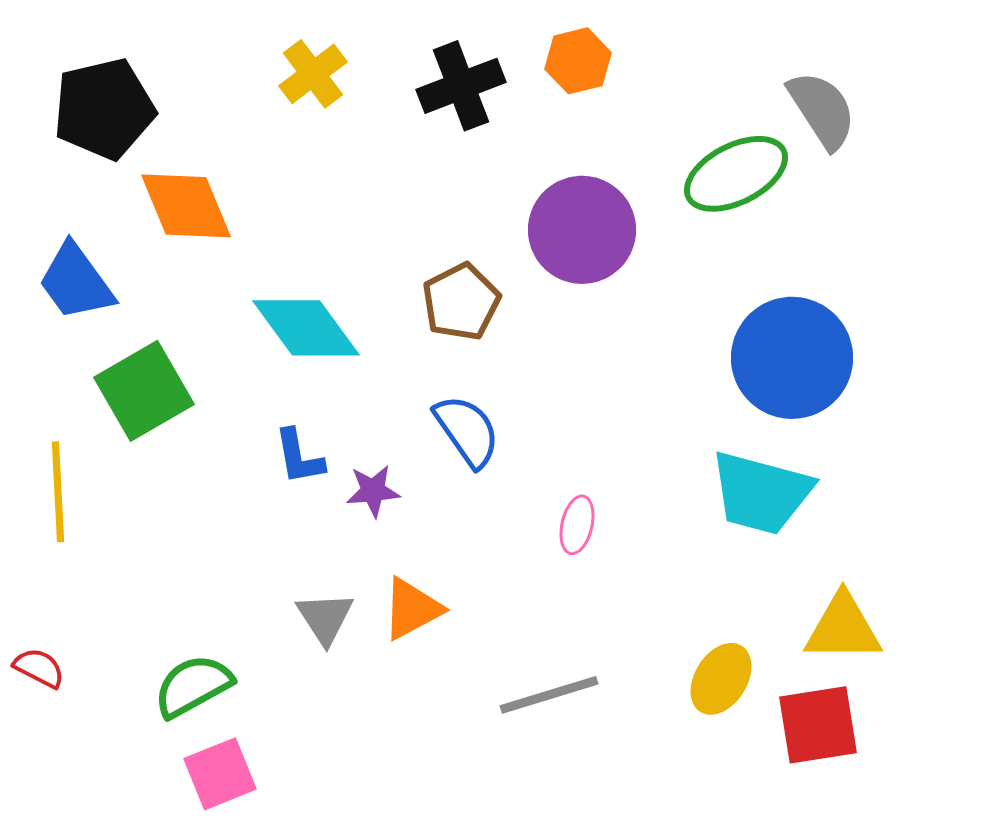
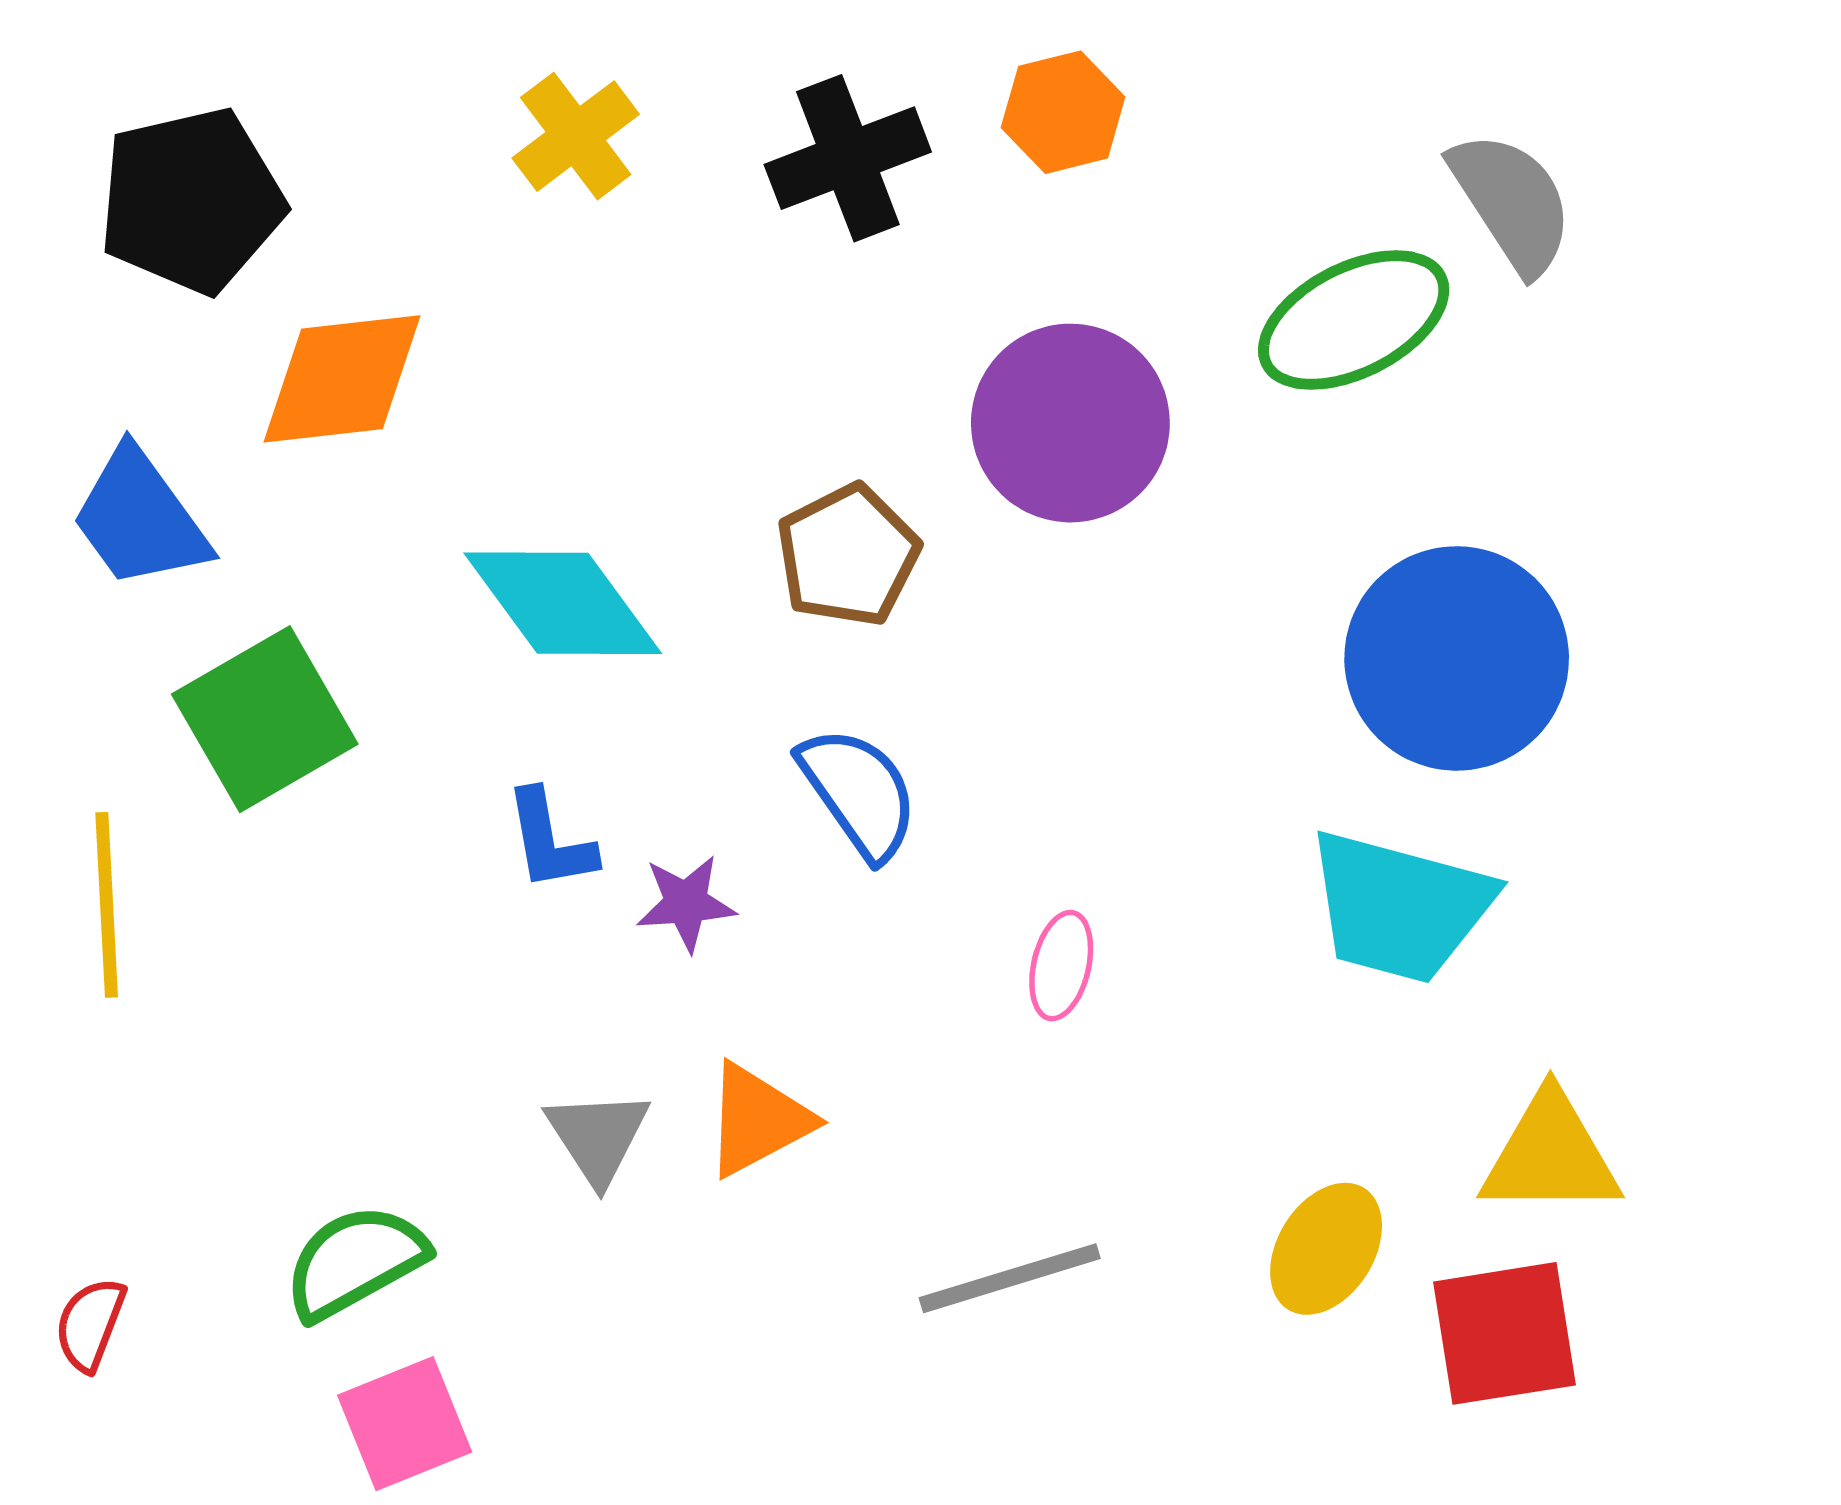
orange diamond: (186, 206) -> (342, 379), turned -74
red semicircle: (39, 668) -> (90, 1324), moved, turned -96

